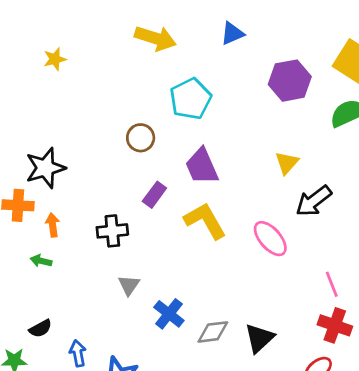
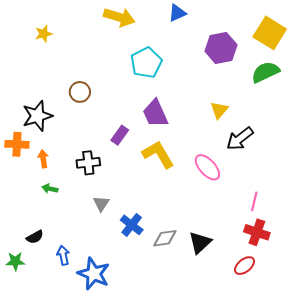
brown circle: (141, 138) -> (80, 92), moved
green arrow: (41, 261) -> (50, 189), moved
pink line: (332, 284) -> (254, 201), turned 36

